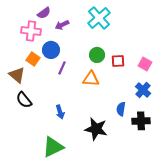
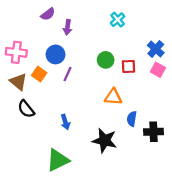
cyan cross: (99, 18) -> (118, 20), moved, size x0.6
purple arrow: (62, 25) -> (67, 27), turned -56
pink cross: (31, 31) -> (16, 52), moved
orange square: (33, 59) -> (39, 74), moved
orange triangle: (91, 79) -> (113, 97), moved
blue cross: (143, 90) -> (156, 49), moved

